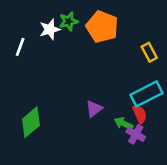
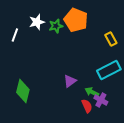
green star: (69, 21) -> (56, 26), moved
red semicircle: (140, 114) -> (87, 106), moved
green diamond: (31, 122) -> (23, 91), turned -35

